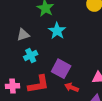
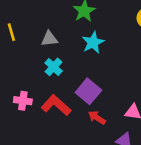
cyan cross: (31, 56) -> (54, 67), turned -32
red L-shape: (38, 84) -> (56, 105), turned -140

